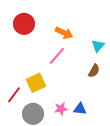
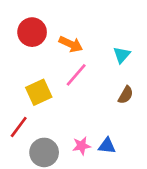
orange arrow: (64, 33) -> (71, 44), moved
cyan triangle: (98, 46) -> (122, 55), moved
yellow square: (36, 83) -> (39, 92), moved

